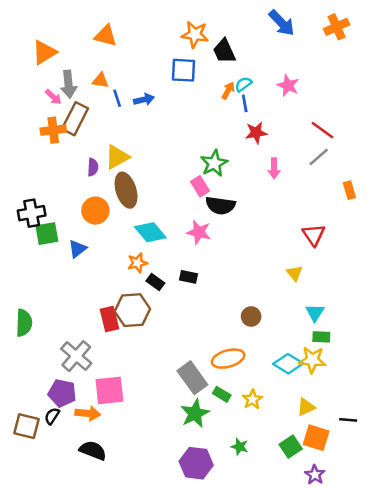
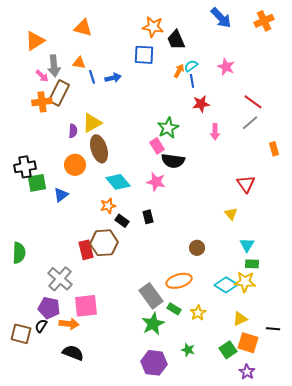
black rectangle: (189, 277) -> (148, 217), turned 64

